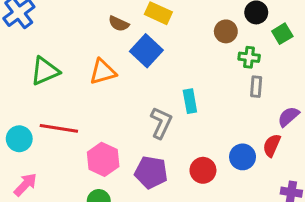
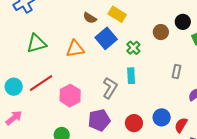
green cross: (249, 57) -> (133, 48), moved, turned 32
red line: (59, 128) -> (41, 83), turned -50
red semicircle: (272, 145) -> (181, 125), moved
pink hexagon: (103, 159) -> (70, 96), moved
purple pentagon: (151, 172) -> (99, 120), turned -30

